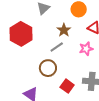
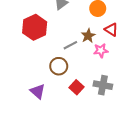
brown star: (64, 30) -> (88, 36), moved

